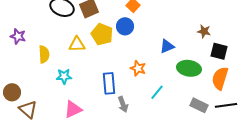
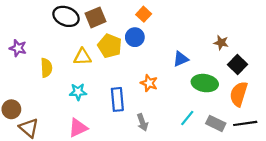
black square: (219, 51) -> (238, 64), turned 30
cyan star: (64, 76) -> (78, 92), moved
cyan line: (157, 92) -> (187, 118), moved
gray arrow: (123, 104) -> (142, 122), moved

